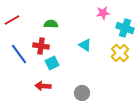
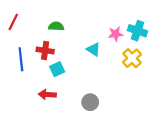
pink star: (103, 13) -> (116, 34), moved
red line: (12, 20) -> (13, 22), turned -35
blue line: (19, 54) -> (21, 59), turned 30

